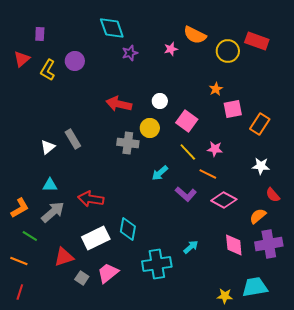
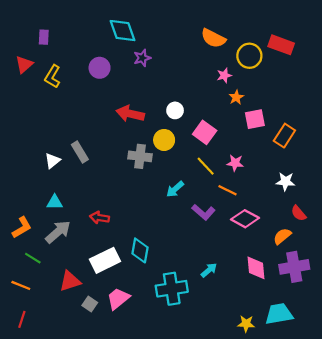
pink star: (171, 49) -> (224, 75), moved
purple circle: (75, 61) -> (100, 68), moved
red arrow: (91, 199) -> (100, 218), size x0.7

